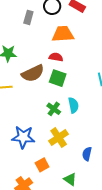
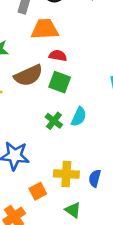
orange trapezoid: (63, 34) -> (45, 29), moved
cyan semicircle: (73, 105) -> (79, 117), turned 35
yellow cross: (59, 137) -> (66, 174), moved, turned 36

